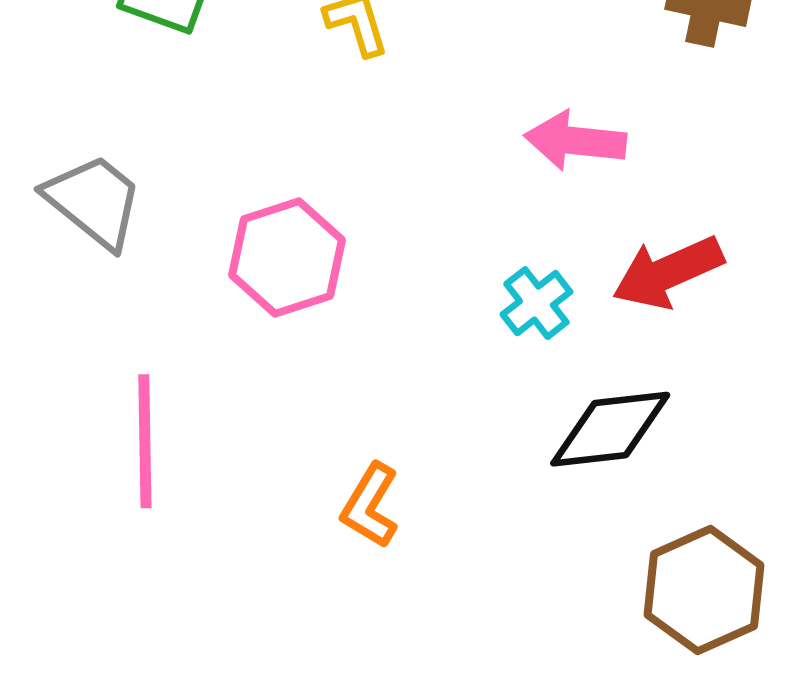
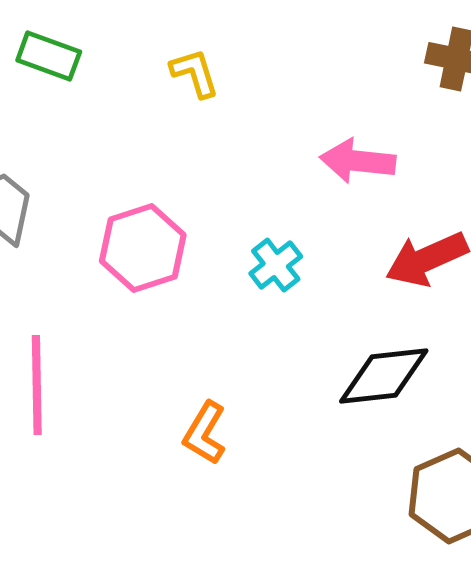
cyan cross: (536, 303) -> (276, 265), moved

